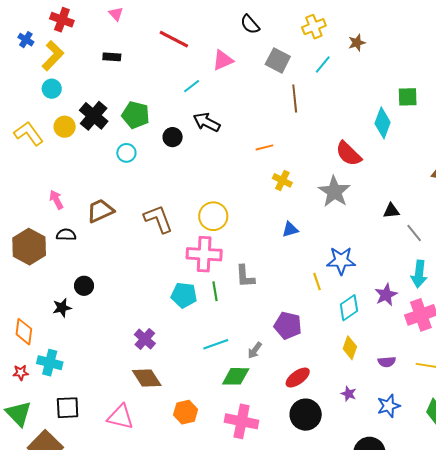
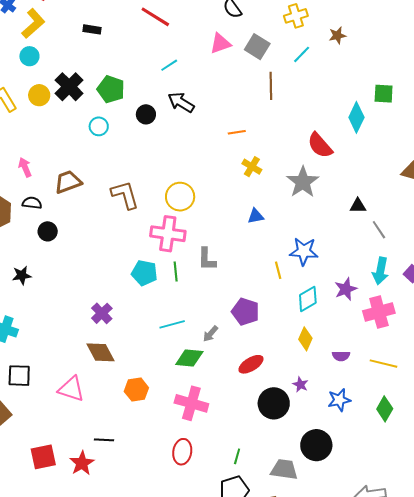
pink triangle: (223, 60) -> (220, 43), moved
black circle: (84, 286) -> (48, 231), moved
black circle: (306, 415) -> (274, 403), moved

